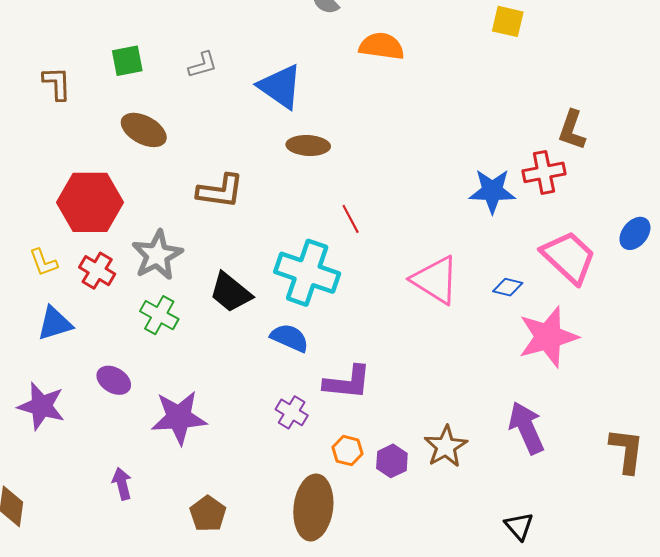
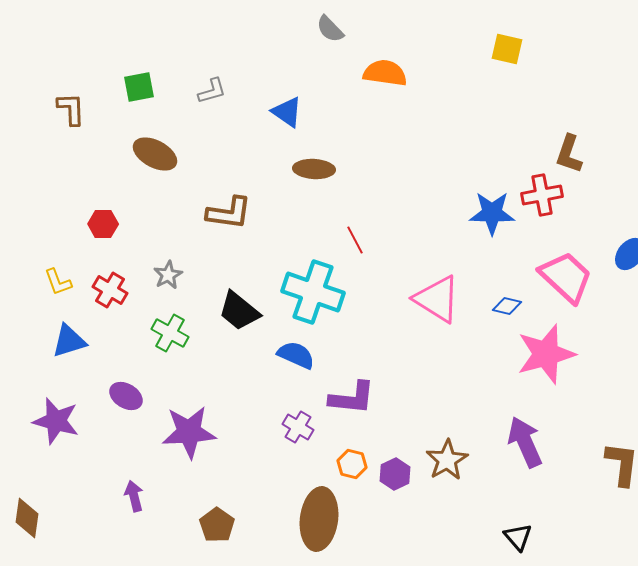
blue triangle: (280, 87) -> (287, 112), size x0.7
red hexagon: (90, 202) -> (103, 224), size x0.5
gray star: (157, 255) -> (168, 275), size x0.6

